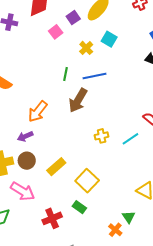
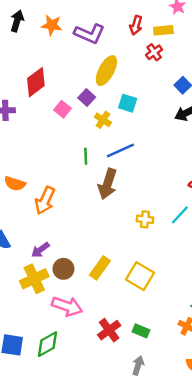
purple square: (73, 18) -> (87, 97), moved
orange arrow: (38, 111) -> (45, 200), moved
purple arrow: (25, 136) -> (40, 250), moved
yellow cross: (102, 136) -> (145, 219), turned 32
green rectangle: (79, 207) -> (141, 331), moved

